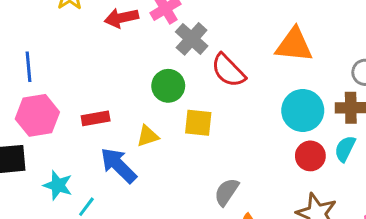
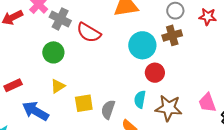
yellow square: (198, 123) -> (84, 103), moved
yellow triangle: (148, 136) -> (58, 86), moved
cyan semicircle: (345, 149) -> (140, 99), moved

